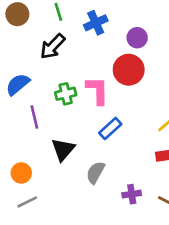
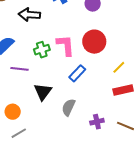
black arrow: (53, 46) -> (29, 15), turned 55
red circle: (129, 70) -> (94, 42), moved
purple line: (34, 117) -> (20, 69), turned -66

